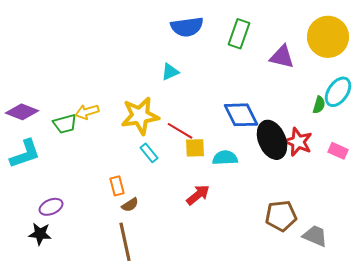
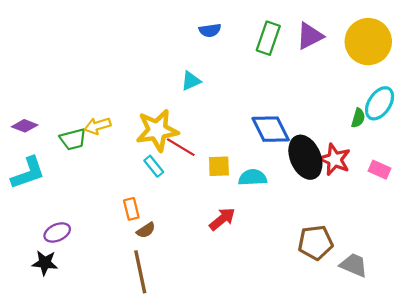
blue semicircle: (187, 27) -> (210, 30), size x0.6
purple triangle: (282, 57) -> (310, 36), moved, turned -40
purple diamond: (22, 112) -> (25, 126), size x0.7
red line: (180, 131) -> (181, 147), moved
cyan rectangle: (149, 153) -> (154, 166), moved

